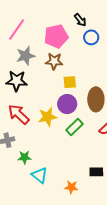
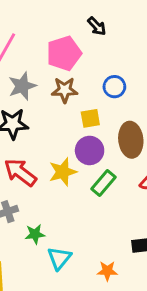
blue circle: (91, 37) -> (114, 87), moved
cyan triangle: (40, 175) -> (59, 258), turned 36

